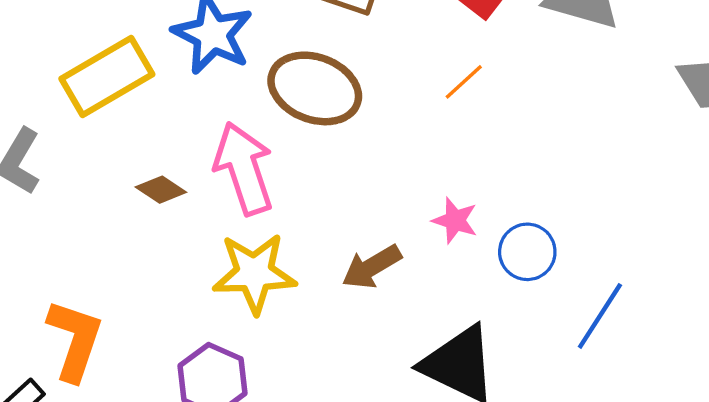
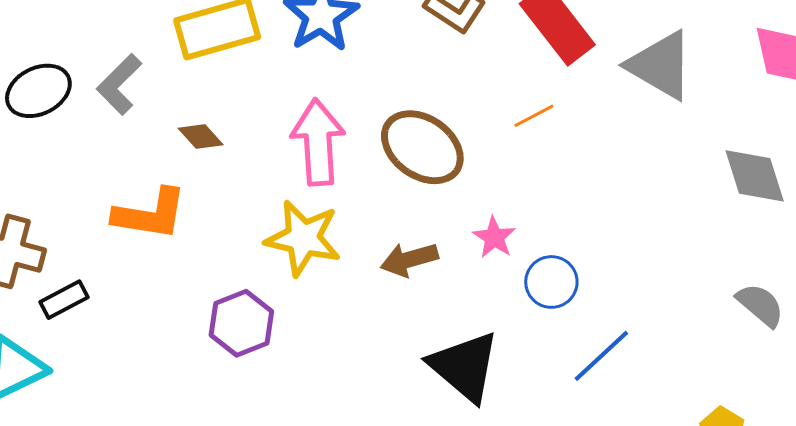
brown ellipse: (315, 88) -> (422, 147), moved
brown diamond: (161, 190) -> (201, 136), moved
orange L-shape: (75, 340) -> (150, 214), moved, turned 66

